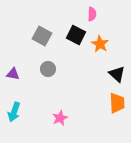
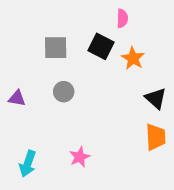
gray square: (42, 36) -> (56, 48), turned -30
cyan arrow: (14, 112) -> (28, 164), moved

